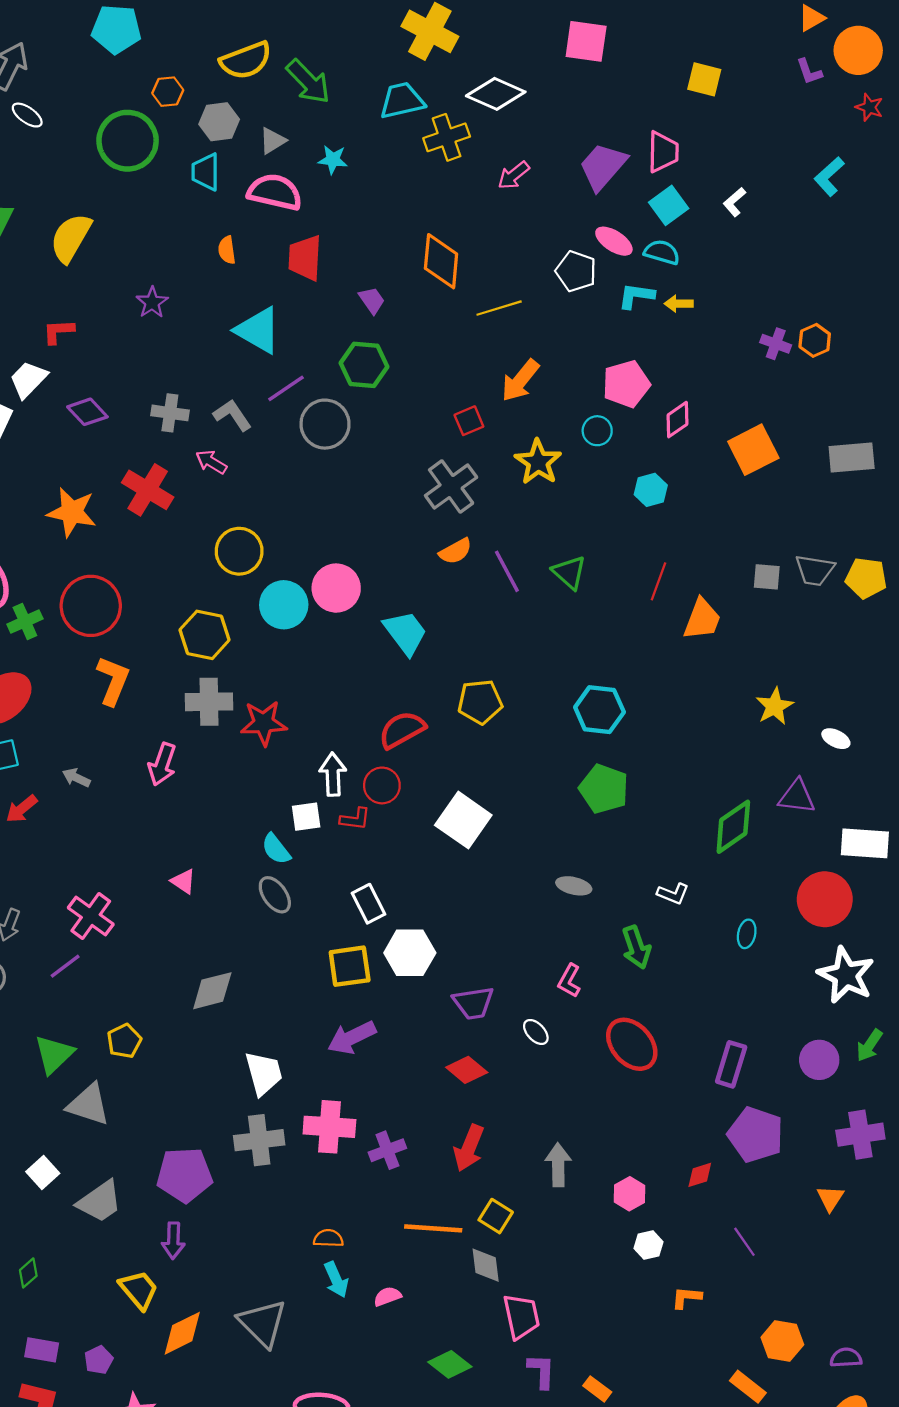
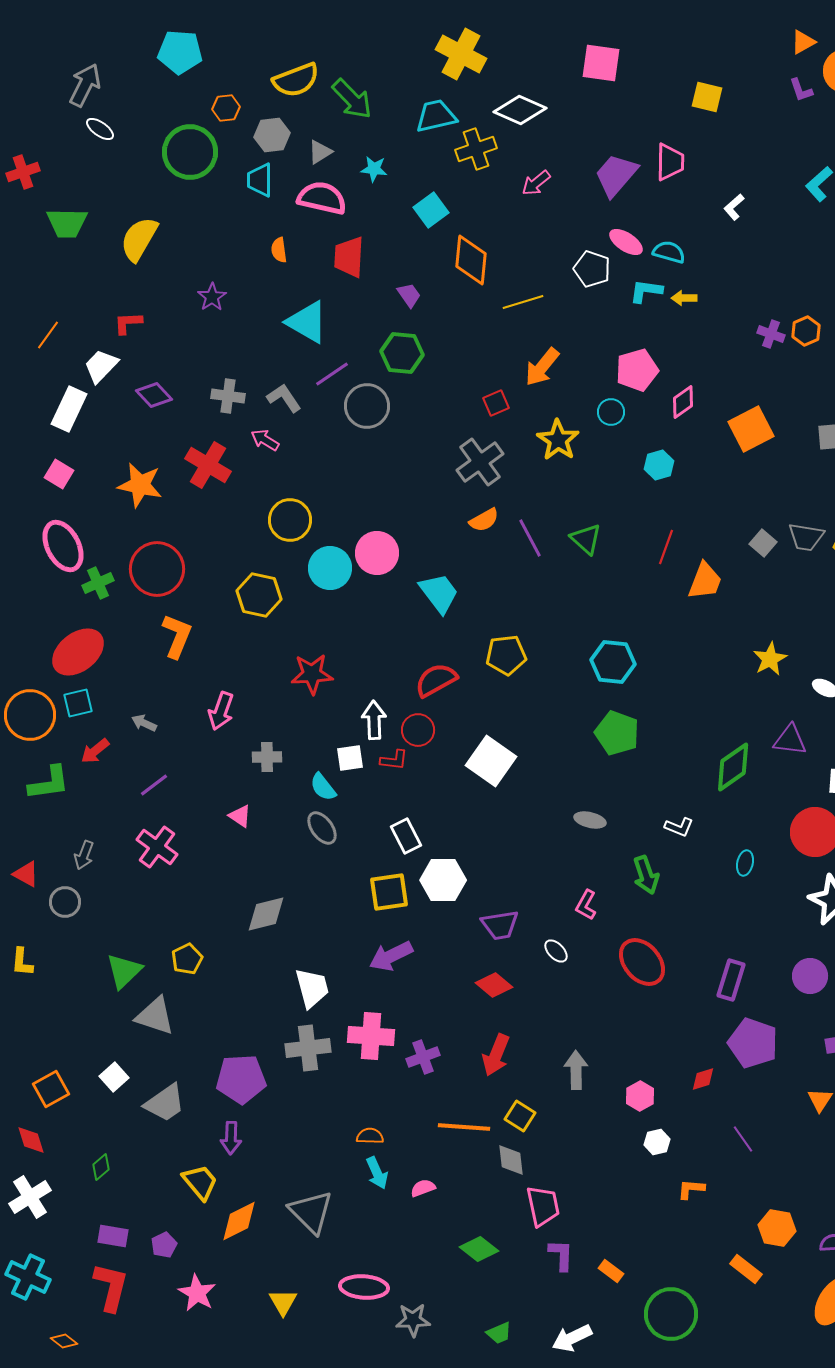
cyan square: (669, 205) -> (431, 210), moved
gray square: (767, 577) -> (763, 543), turned 36
gray cross: (209, 702) -> (267, 757), moved, size x0.7
purple line: (65, 966) -> (154, 785), moved

